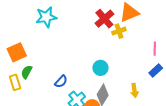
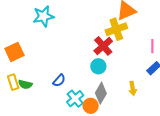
red cross: (104, 19) -> (103, 46), moved
yellow cross: (119, 31) -> (116, 29), size x1.5
green semicircle: (27, 72) -> (25, 84), moved, turned -104

